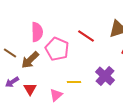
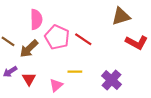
red line: (86, 36) -> (83, 39), moved
purple cross: (105, 76) -> (111, 80), moved

